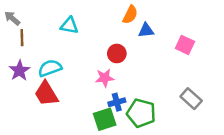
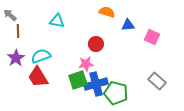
orange semicircle: (130, 15) -> (107, 12), turned -98
blue triangle: (146, 30) -> (128, 25), moved
blue cross: (117, 102) -> (96, 84), size x1.6
green square: (105, 119) -> (78, 80), moved

